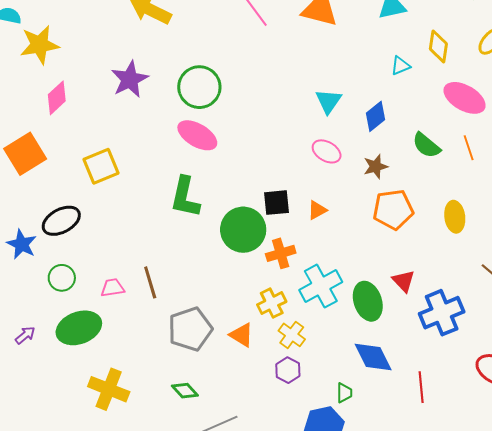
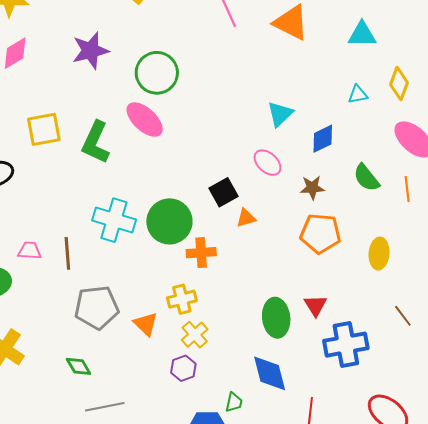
green L-shape: (185, 197) -> (96, 142), moved
black square: (277, 203) -> (224, 192), moved, turned -36
cyan cross: (321, 286) -> (114, 220), moved, turned 33

